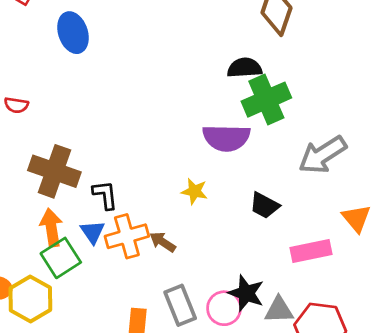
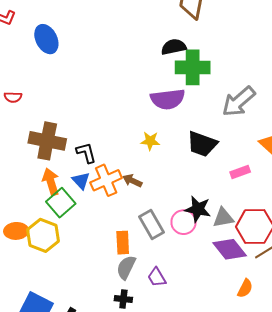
green cross: (266, 100) -> (193, 67), turned 32
black trapezoid: (264, 205) -> (202, 144), size x1.4
pink rectangle: (311, 251) -> (240, 172), size x0.7

